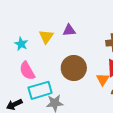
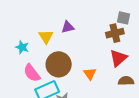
brown circle: (74, 68) -> (59, 64), moved
orange triangle: (103, 79) -> (90, 74), moved

